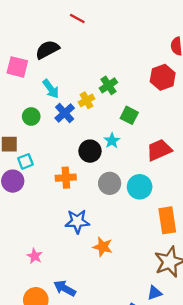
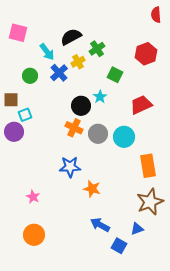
black semicircle: (47, 50) -> (71, 37), moved
red hexagon: (163, 77) -> (146, 54), moved
orange cross: (66, 178) -> (74, 128), moved, turned 30
blue arrow: (65, 288) -> (100, 225), moved

